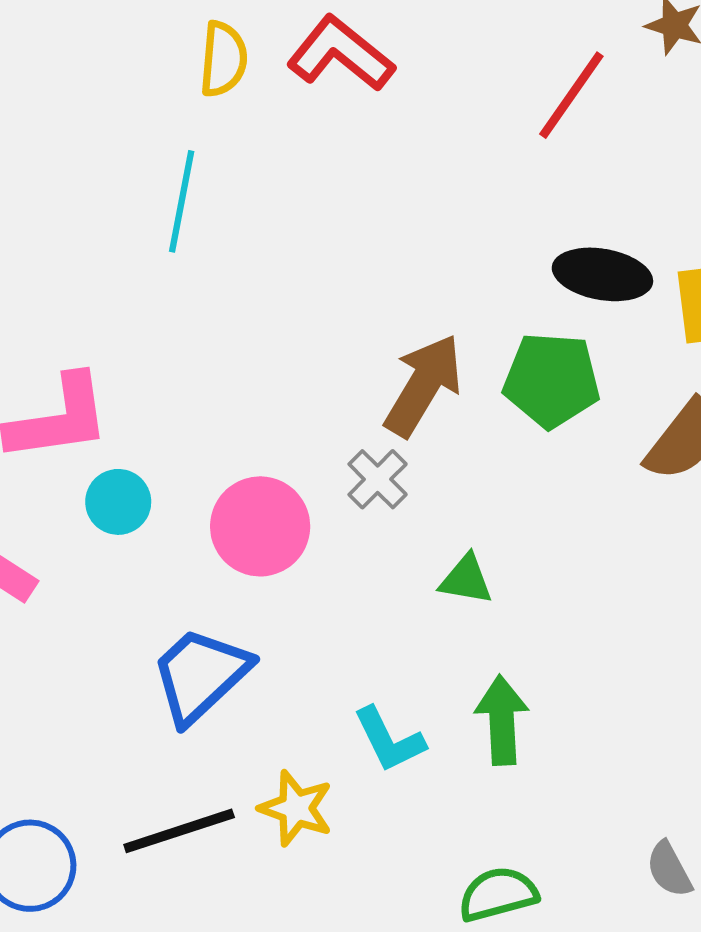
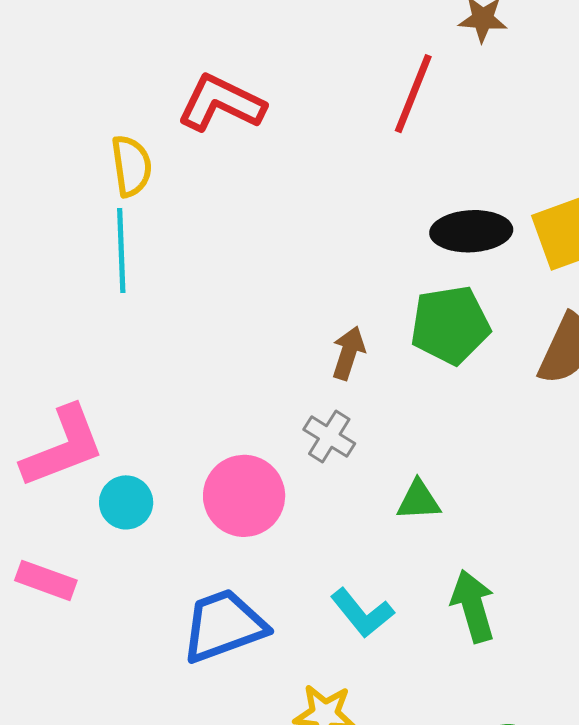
yellow semicircle: (223, 59) -> (131, 166), moved
brown arrow: (423, 385) -> (348, 353), size x0.6
blue trapezoid: (200, 675) -> (224, 626), turned 36
cyan L-shape: (389, 740) -> (362, 613), moved

